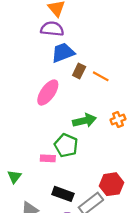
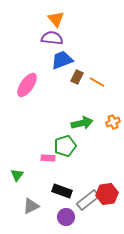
pink ellipse: (48, 92) -> (27, 85), moved
green pentagon: (66, 145) -> (65, 146), turned 30
red hexagon: (111, 184) -> (107, 194), moved

